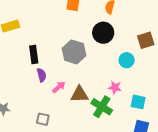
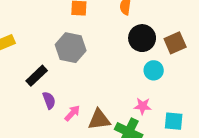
black circle: (103, 33) -> (142, 38), moved
gray hexagon: (74, 52) -> (71, 48), moved
black rectangle: (34, 55) -> (37, 76), turned 60

